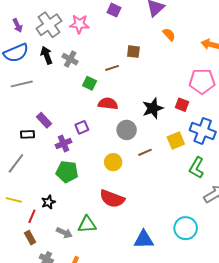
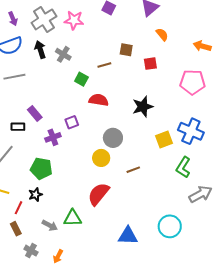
red square: (182, 105) -> (150, 64), moved, turned -32
gray circle: (127, 130) -> (113, 138), moved
brown line: (145, 152) -> (133, 170), moved
green pentagon: (67, 172) -> (41, 168), moved
red semicircle: (112, 199) -> (98, 194), turned 105

